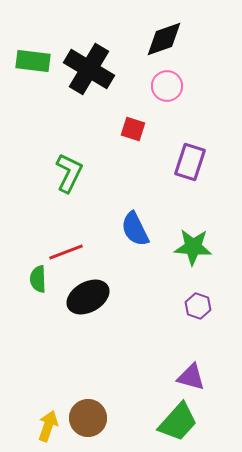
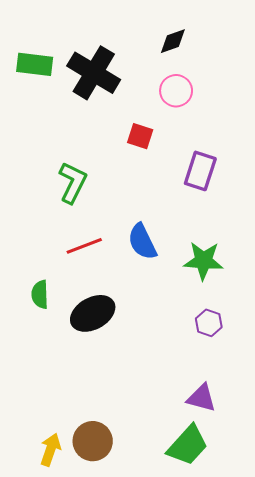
black diamond: (164, 39) -> (173, 41), size x0.7
red line: (66, 252) -> (84, 246), moved

